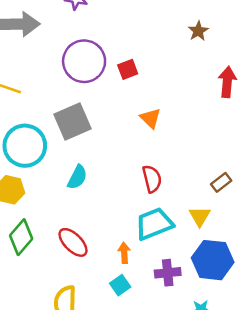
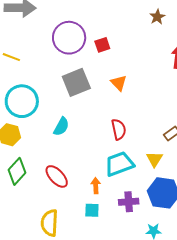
gray square: (73, 121) -> (76, 82), moved
cyan square: (120, 285) -> (92, 210), turned 35

